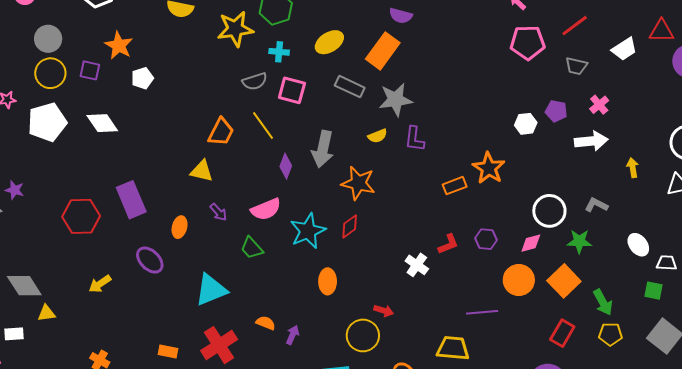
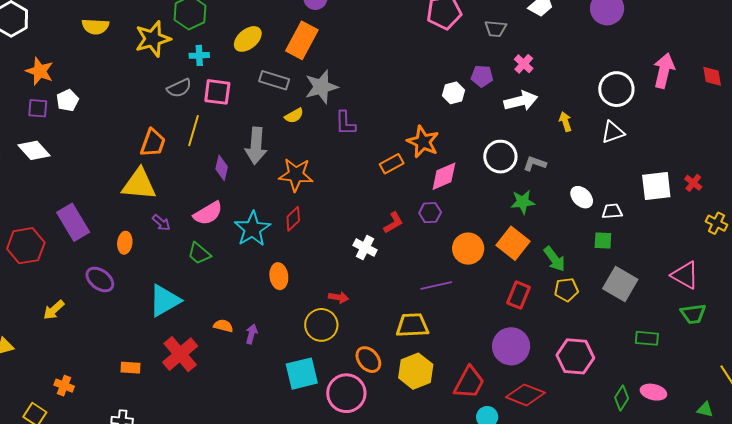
purple square: (90, 70) -> (38, 108), moved
yellow line: (263, 125) -> (194, 131), turned 60
yellow semicircle: (378, 136) -> (294, 116), moved
yellow triangle: (202, 171) -> (139, 184), size x1.5
white circle: (549, 211) -> (500, 157), moved
pink diamond: (531, 243) -> (444, 176), moved, size x1.4

